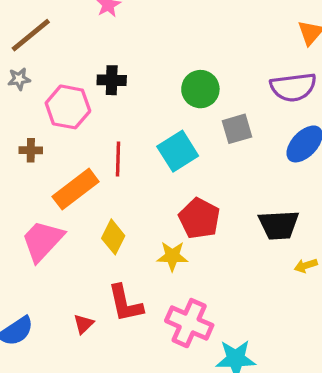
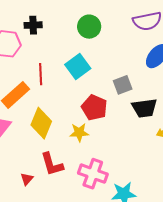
gray square: (237, 129) -> (123, 85), moved
yellow diamond: (113, 237) -> (41, 123), size x1.4

